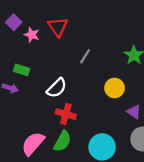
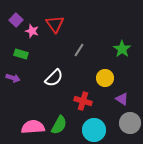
green rectangle: (22, 70) -> (21, 54), moved
red cross: (66, 114) -> (83, 101), moved
pink semicircle: (33, 144) -> (33, 127), turned 45

